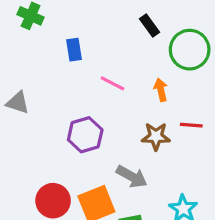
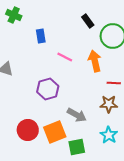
orange arrow: (161, 90) -> (95, 61), size x1.5
brown star: (156, 136) -> (109, 104), moved

